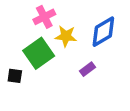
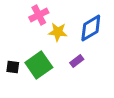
green square: (39, 53) -> (39, 65), moved

